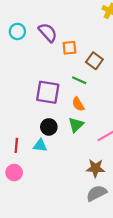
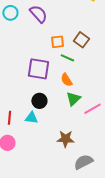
orange square: (69, 48) -> (57, 42), moved
green triangle: (76, 125) -> (73, 99), moved
brown star: (95, 168) -> (65, 139), moved

